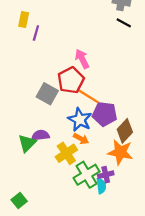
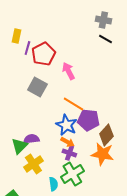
red pentagon: (71, 80) -> (43, 54), moved
gray square: (47, 94) -> (37, 87), moved
yellow cross: (66, 153) -> (33, 164), moved
purple cross: (106, 175) -> (69, 153), moved, turned 32
cyan semicircle: (101, 186) -> (53, 184), moved

